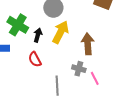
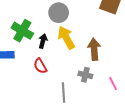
yellow arrow: (61, 32) -> (66, 38), turned -55
pink line: (95, 78) -> (113, 83), moved

